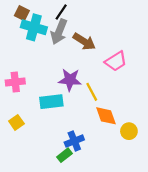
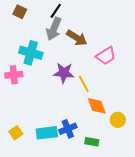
cyan cross: (34, 27) -> (31, 53), moved
cyan rectangle: (51, 102) -> (47, 133), moved
yellow square: (16, 122) -> (16, 133), moved
green rectangle: (64, 155) -> (92, 142), moved, turned 48

